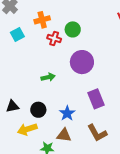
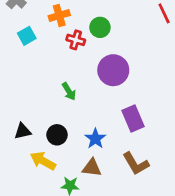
green arrow: (48, 77) -> (69, 91), turned 72
yellow arrow: (27, 129) -> (43, 161), turned 48

